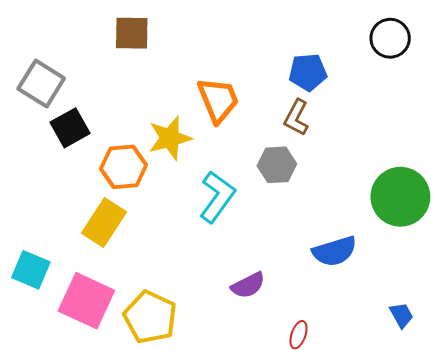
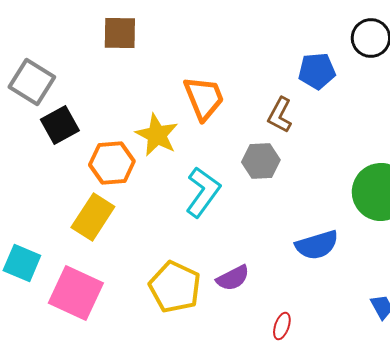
blue pentagon: (308, 72) -> (317, 71), moved
yellow star: (170, 138) -> (157, 135), turned -30
yellow pentagon: (150, 317) -> (175, 287), moved

